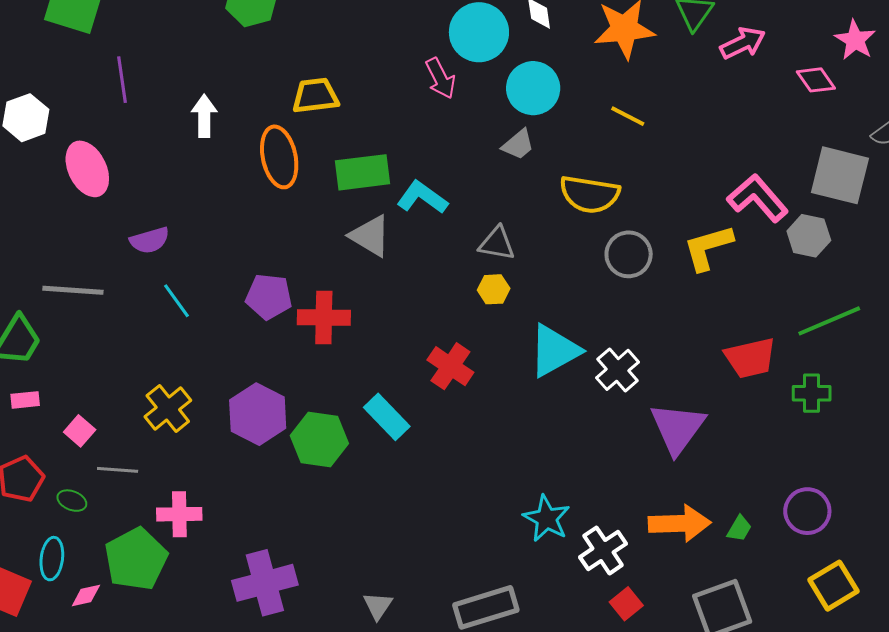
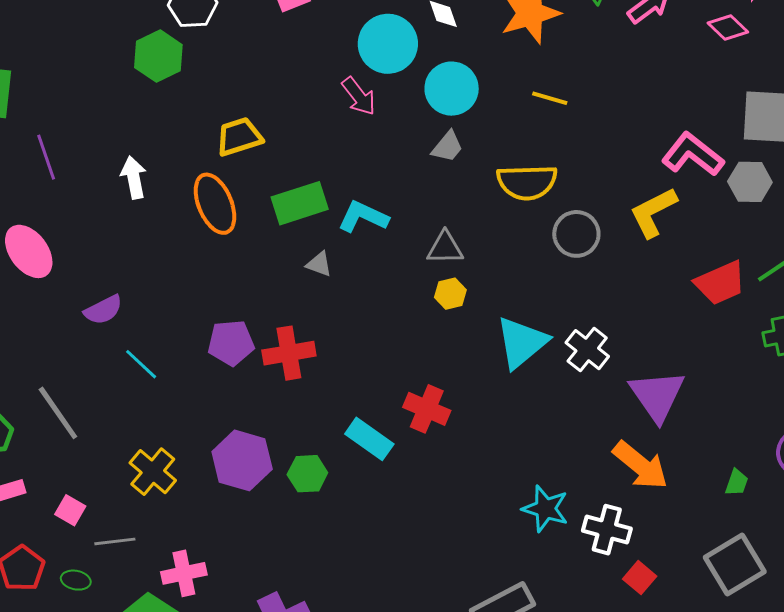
gray triangle: (370, 236) -> (319, 264), size x0.6
gray line: (73, 290) -> (58, 413), moved, turned 62
red trapezoid: (750, 358) -> (720, 283), moved
red cross: (450, 366) -> (427, 409), moved
green hexagon: (319, 439) -> (307, 474), size x0.7
orange arrow: (680, 523) -> (640, 465), moved, turned 52
white cross: (603, 550) -> (607, 530), turned -30

